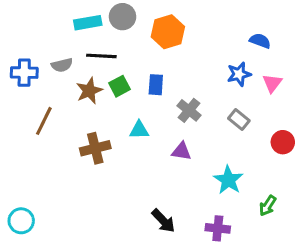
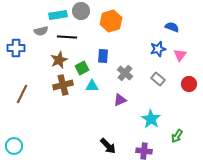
gray semicircle: (62, 65) -> (41, 31), moved
green square: (119, 86) -> (82, 68), moved
brown line: (44, 121) -> (22, 94), moved
red circle: (283, 142) -> (189, 84), moved
brown cross: (95, 148) -> (63, 85), moved
purple triangle: (181, 151) -> (120, 100), turned -32

